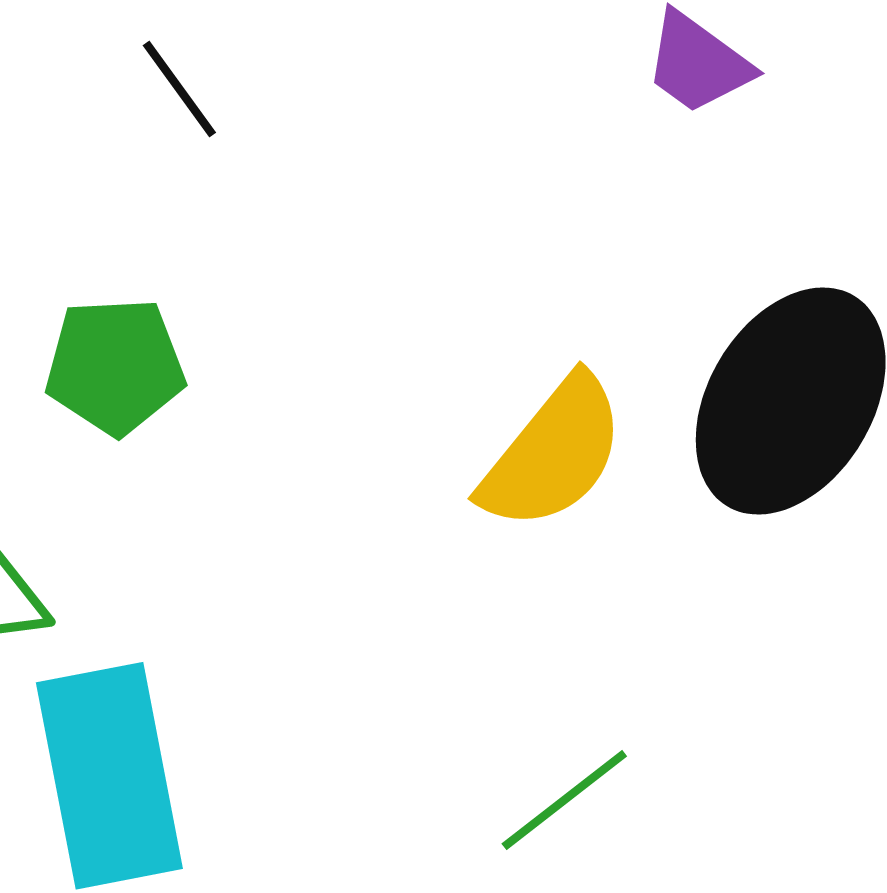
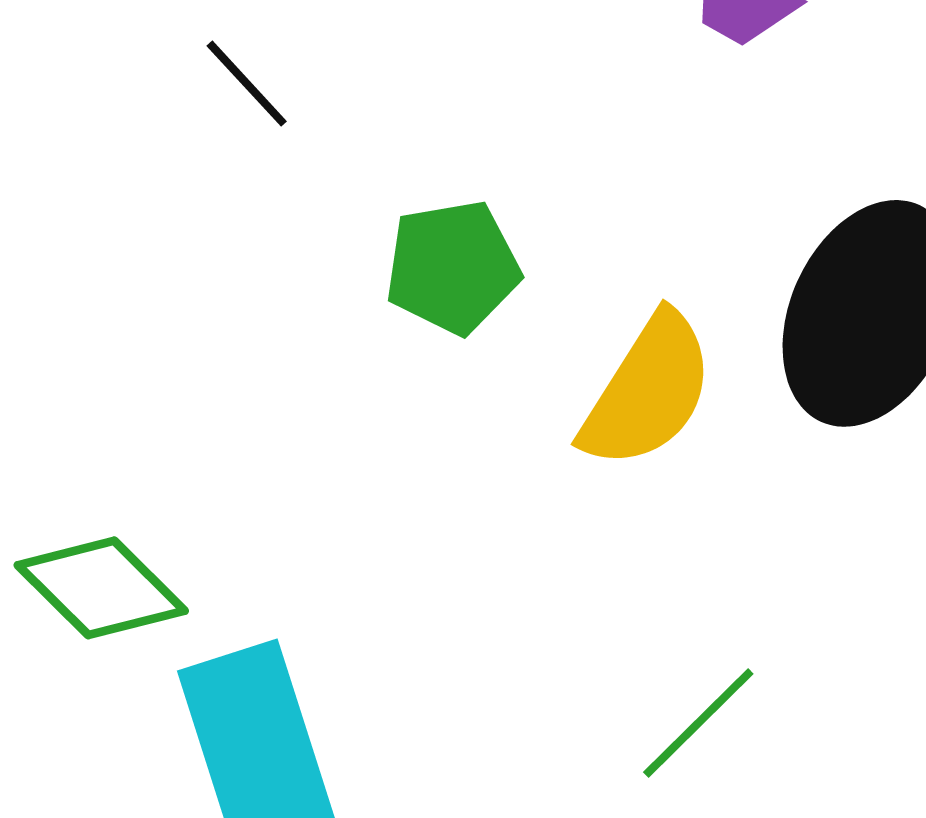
green pentagon: (115, 366) -> (453, 267), moved

